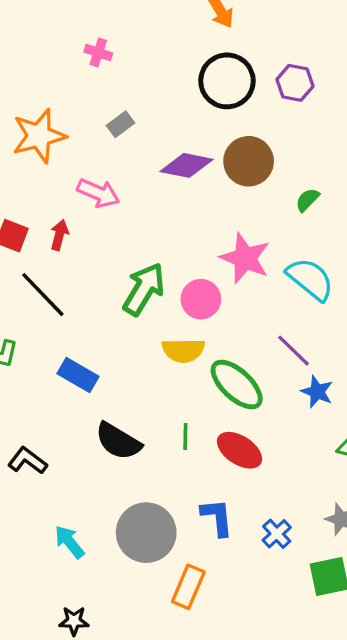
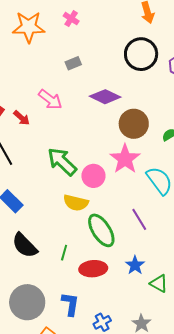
orange star: (39, 136) -> (29, 27), moved
brown circle: (249, 161) -> (134, 124), moved
red arrow: (59, 235) -> (22, 118), turned 102
green arrow: (144, 289) -> (62, 162), turned -92
blue star: (317, 392) -> (135, 265), moved
red ellipse: (239, 450) -> (93, 269), turned -52

